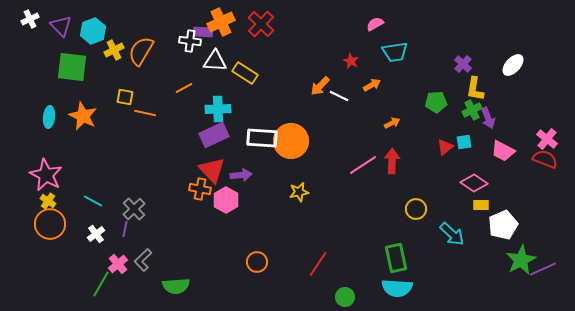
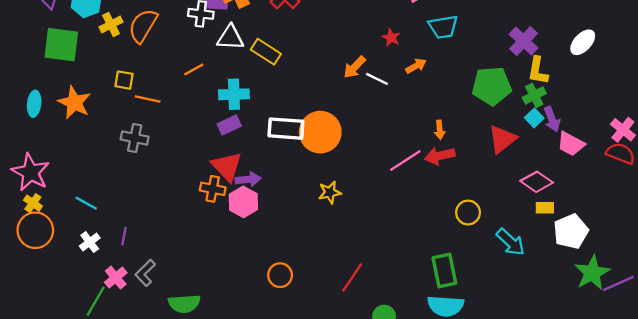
purple cross: (463, 64) -> (524, 41), size x1.4
green pentagon: (436, 102) -> (492, 86), size x1.5
purple arrow: (488, 118) -> (552, 119), moved
orange arrow: (392, 123) -> (440, 130), moved, turned 112
purple rectangle: (214, 135) -> (229, 125), size x0.7
cyan square: (464, 142) -> (534, 118), moved, turned -35
red triangle: (445, 147) -> (502, 139), size x1.5
red arrow: (392, 161) -> (440, 156), turned -105
purple arrow: (241, 175) -> (248, 179), moved
gray cross: (134, 209) -> (135, 138), moved, turned -35

